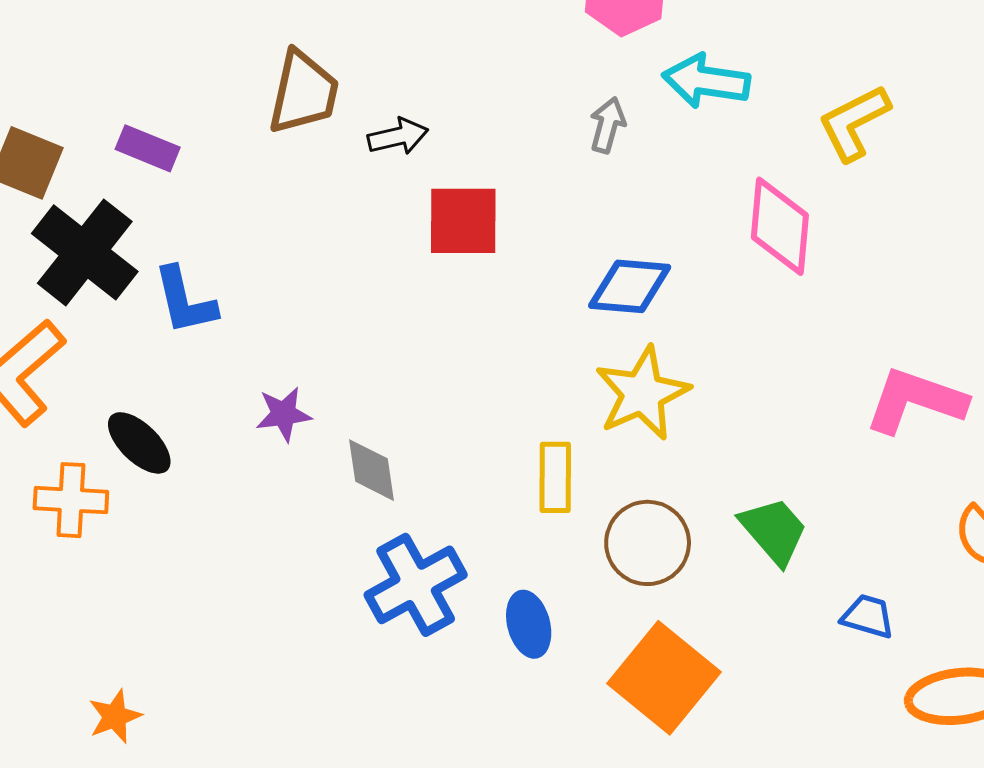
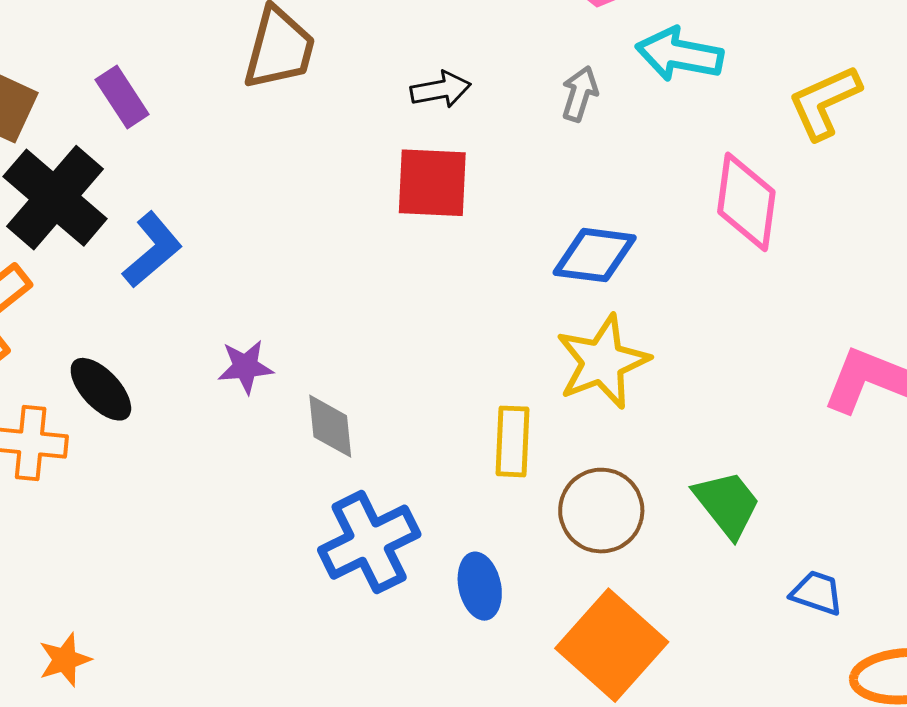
black arrow: (398, 136) -> (441, 90), moved
purple rectangle: (148, 148) -> (122, 97), turned 32
blue L-shape: (185, 301) -> (152, 250), turned -120

